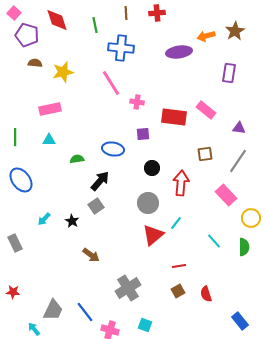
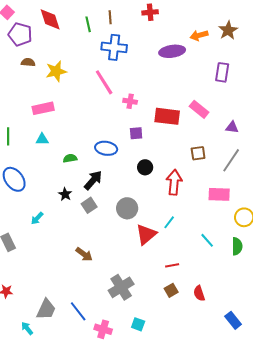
brown line: (126, 13) -> (110, 17), moved
pink rectangle: (226, 195) -> (219, 194), turned -45
gray circle: (148, 203) -> (127, 208), moved
black star: (72, 221) -> (65, 194), moved

